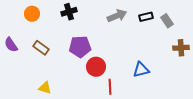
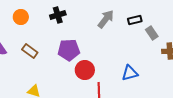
gray arrow: (117, 16) -> (106, 19), turned -30
gray rectangle: (167, 21) -> (152, 33), moved

